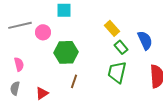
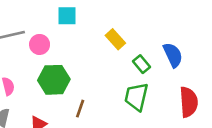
yellow rectangle: (112, 28) -> (115, 39), moved
green hexagon: (66, 52) -> (54, 80), moved

